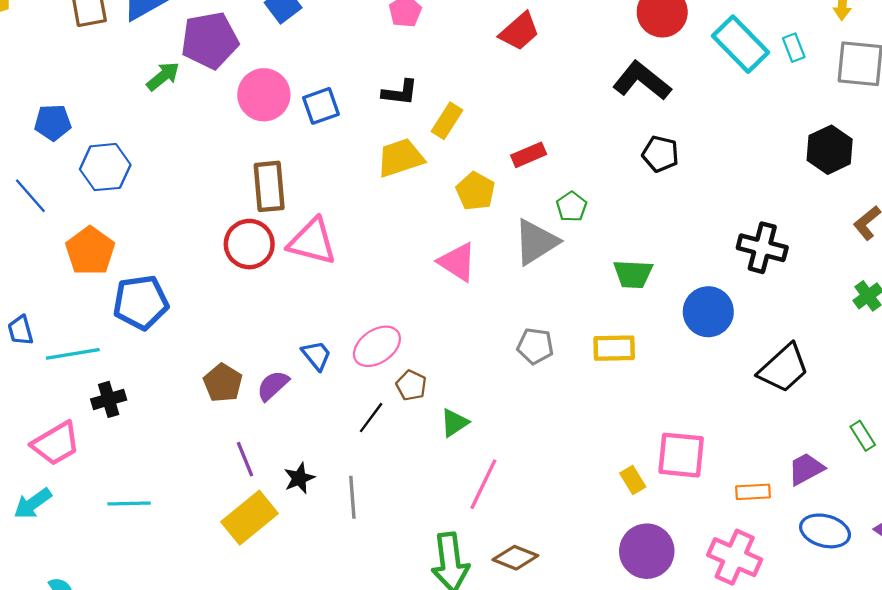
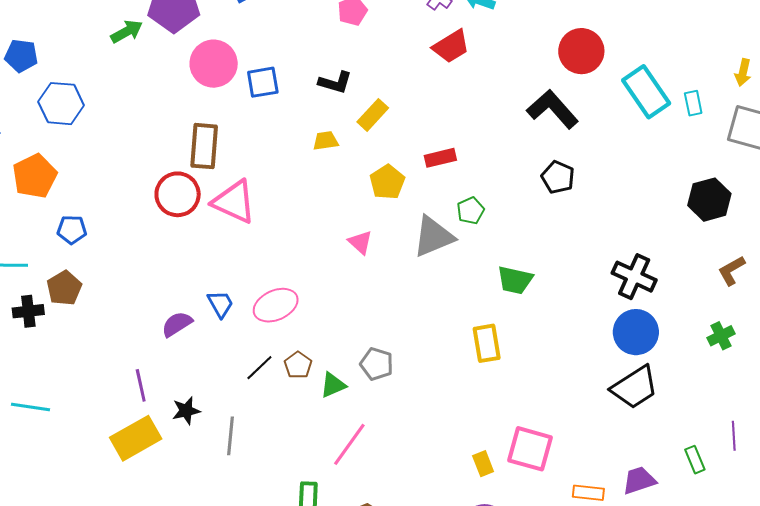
yellow trapezoid: (400, 158) -> (326, 141), size x0.6
pink triangle: (457, 262) -> (360, 242), size x0.7
blue pentagon: (141, 302) -> (72, 230), size x0.6
blue circle: (708, 312) -> (636, 332), moved
gray pentagon: (535, 346) -> (377, 364), moved
yellow rectangle: (614, 348) -> (487, 343), turned 72
brown pentagon: (223, 383) -> (64, 288), moved
brown pentagon: (411, 385) -> (298, 365), moved

